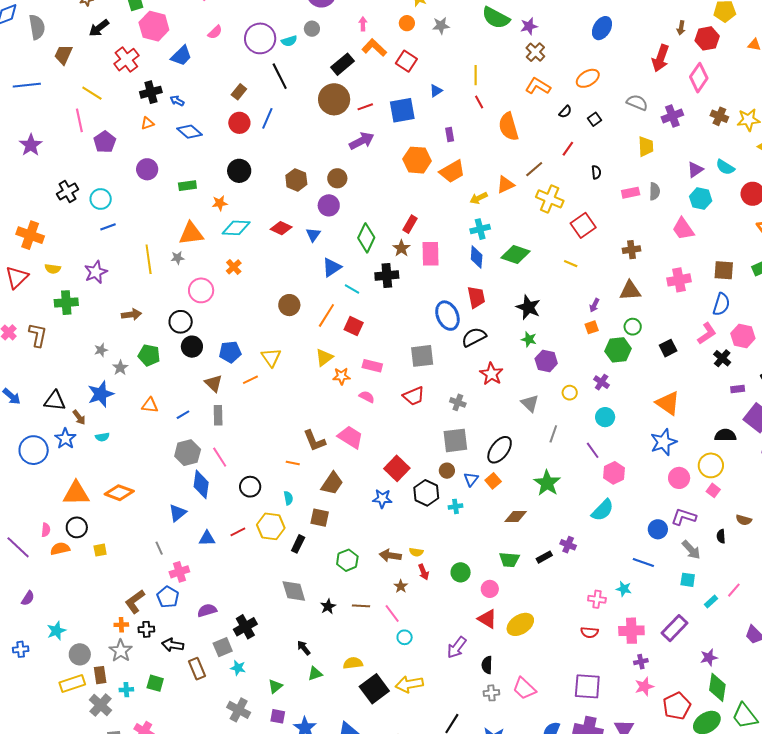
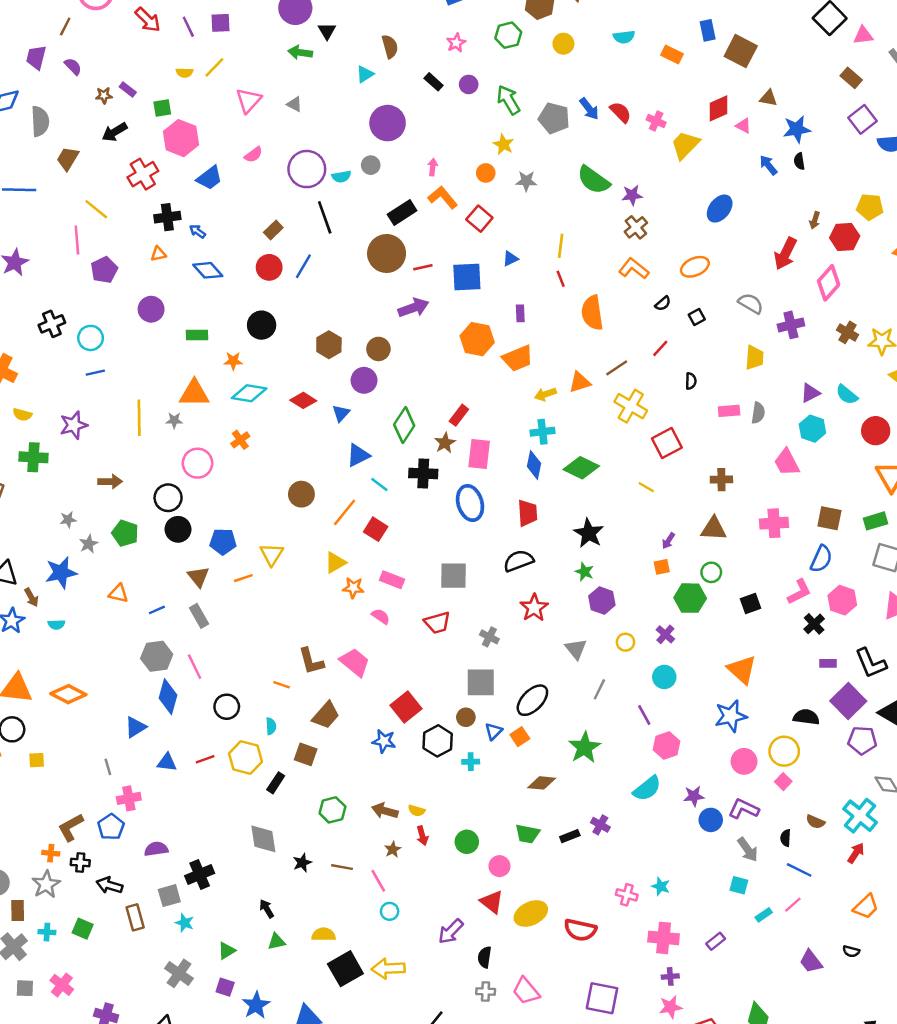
blue ellipse: (447, 316) -> (470, 503), moved
gray rectangle: (218, 415) -> (199, 616), turned -36
blue line: (643, 563) -> (799, 870), moved
purple rectangle: (674, 628) -> (716, 941), size x0.6
red semicircle: (589, 632) -> (580, 930), moved, size x1.5
purple star: (709, 657) -> (694, 796), moved

